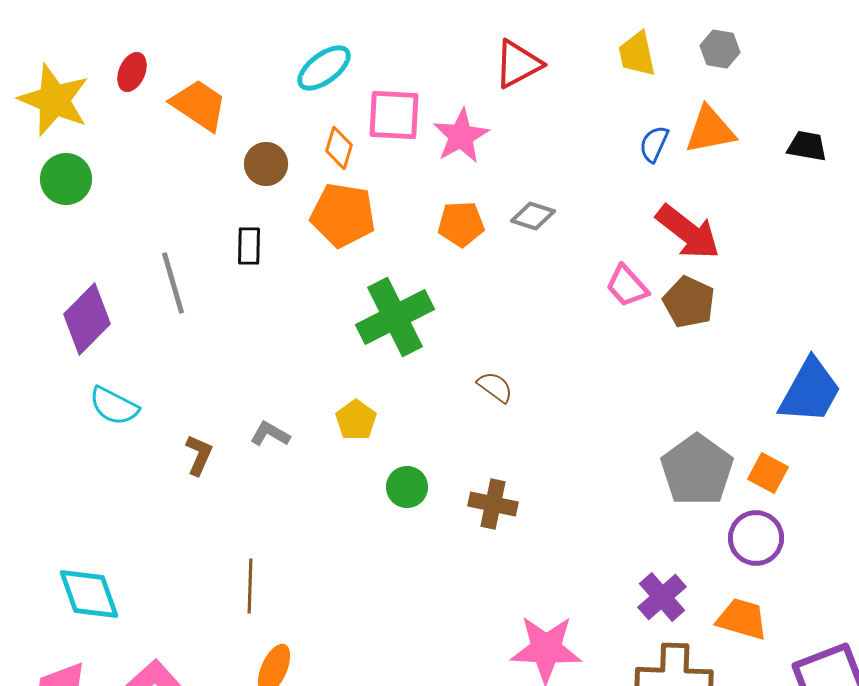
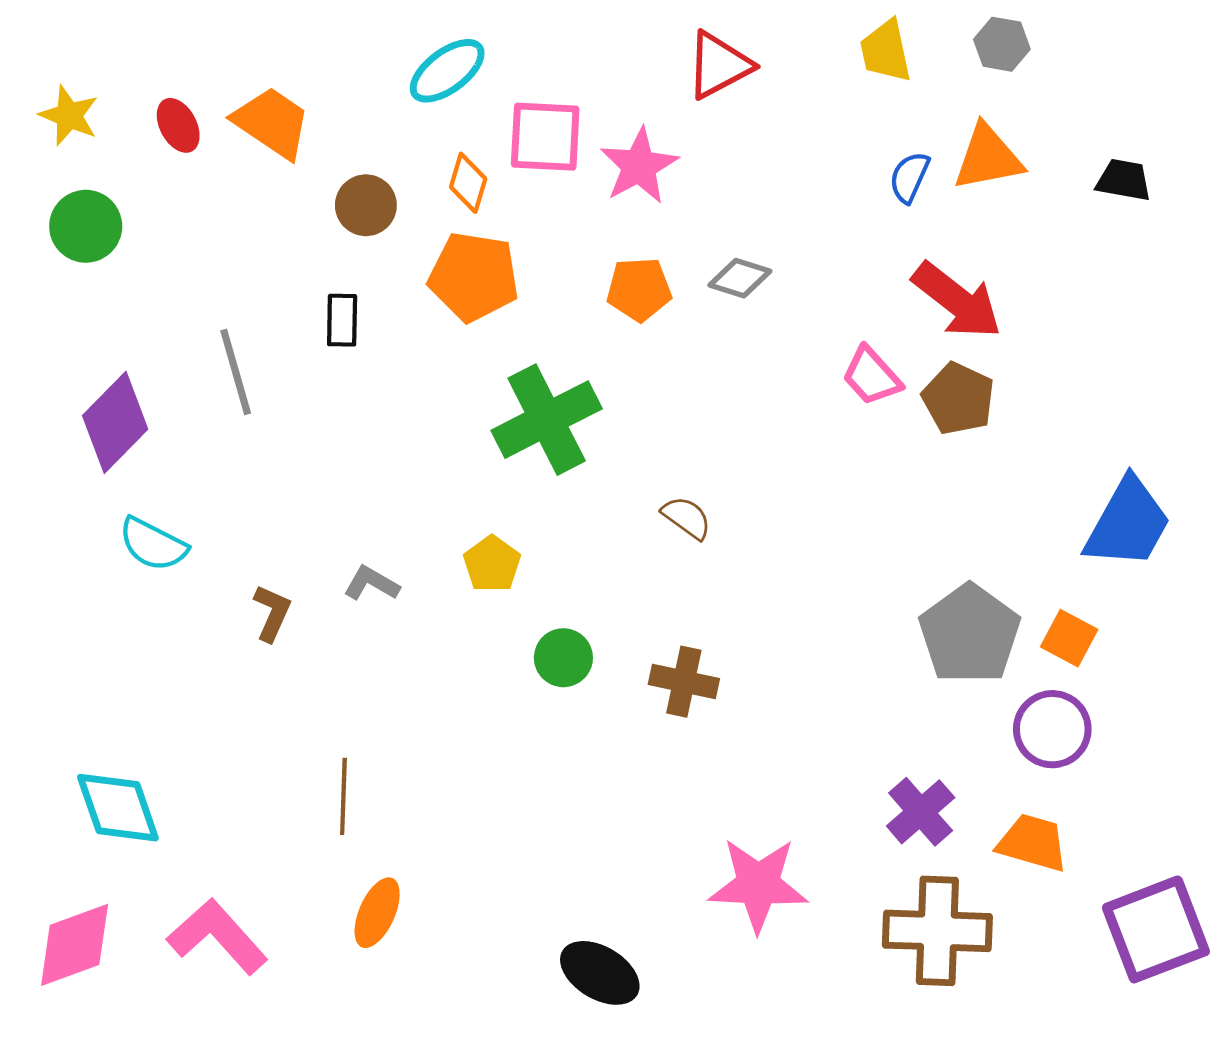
red ellipse: (132, 72) -> (178, 125), moved, turned -51
yellow star: (54, 100) -> (69, 116), size x0.6

